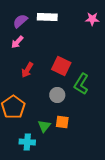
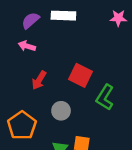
pink arrow: (17, 42) -> (27, 46), turned 64
gray circle: (57, 95) -> (61, 111), moved

